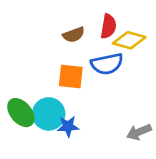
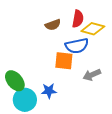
orange square: (71, 76) -> (64, 61), moved
cyan circle: (49, 114) -> (25, 100), moved
gray arrow: (139, 132) -> (92, 75), moved

